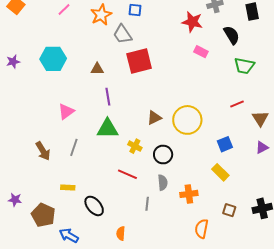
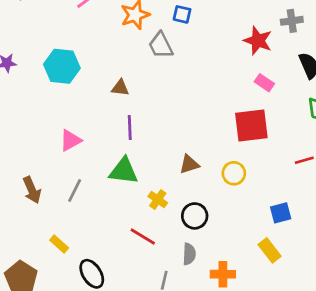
red square: (139, 61) -> (251, 125), moved
yellow circle: (187, 120) -> (234, 173), size x0.6
yellow rectangle: (68, 188) -> (59, 244), turned 32

